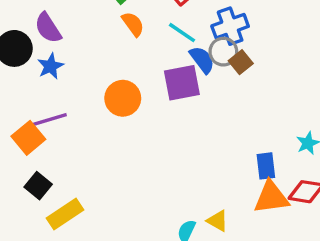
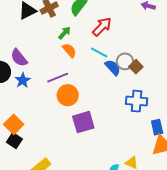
blue cross: (230, 26) -> (137, 101), moved, turned 30
purple square: (182, 83) -> (83, 122), moved
purple line: (49, 120) -> (58, 78), moved
black square: (38, 186) -> (14, 141), moved

